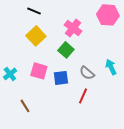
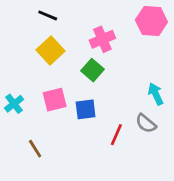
pink cross: (73, 28) -> (102, 39), turned 30
pink square: (39, 71) -> (55, 100), turned -30
gray semicircle: (87, 73) -> (146, 123), moved

